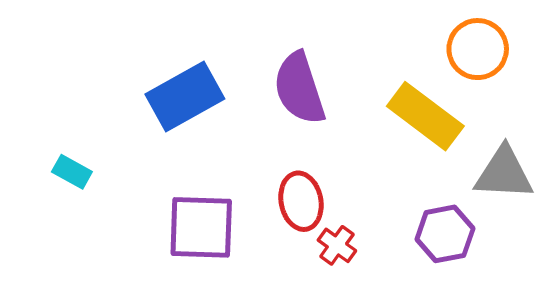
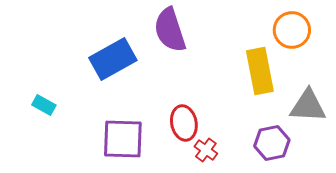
purple semicircle: (299, 88) -> (170, 30), moved
yellow rectangle: (425, 116) -> (260, 71), turned 42

